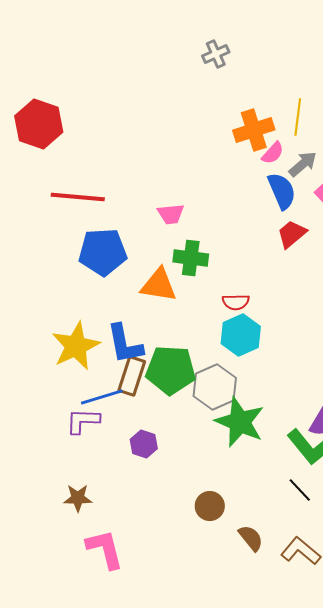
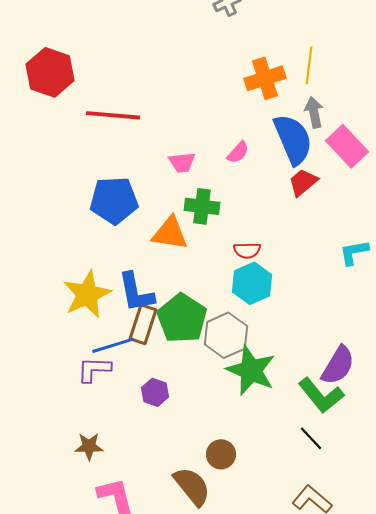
pink semicircle: (273, 153) -> (238, 152), moved
gray arrow: (303, 164) -> (314, 112), turned -60
blue semicircle: (282, 191) -> (293, 139), size x1.4
red line: (78, 197) -> (113, 115), moved
green pentagon: (171, 370) -> (182, 318), turned 30
brown semicircle: (251, 538) -> (192, 486), moved, size x1.5

